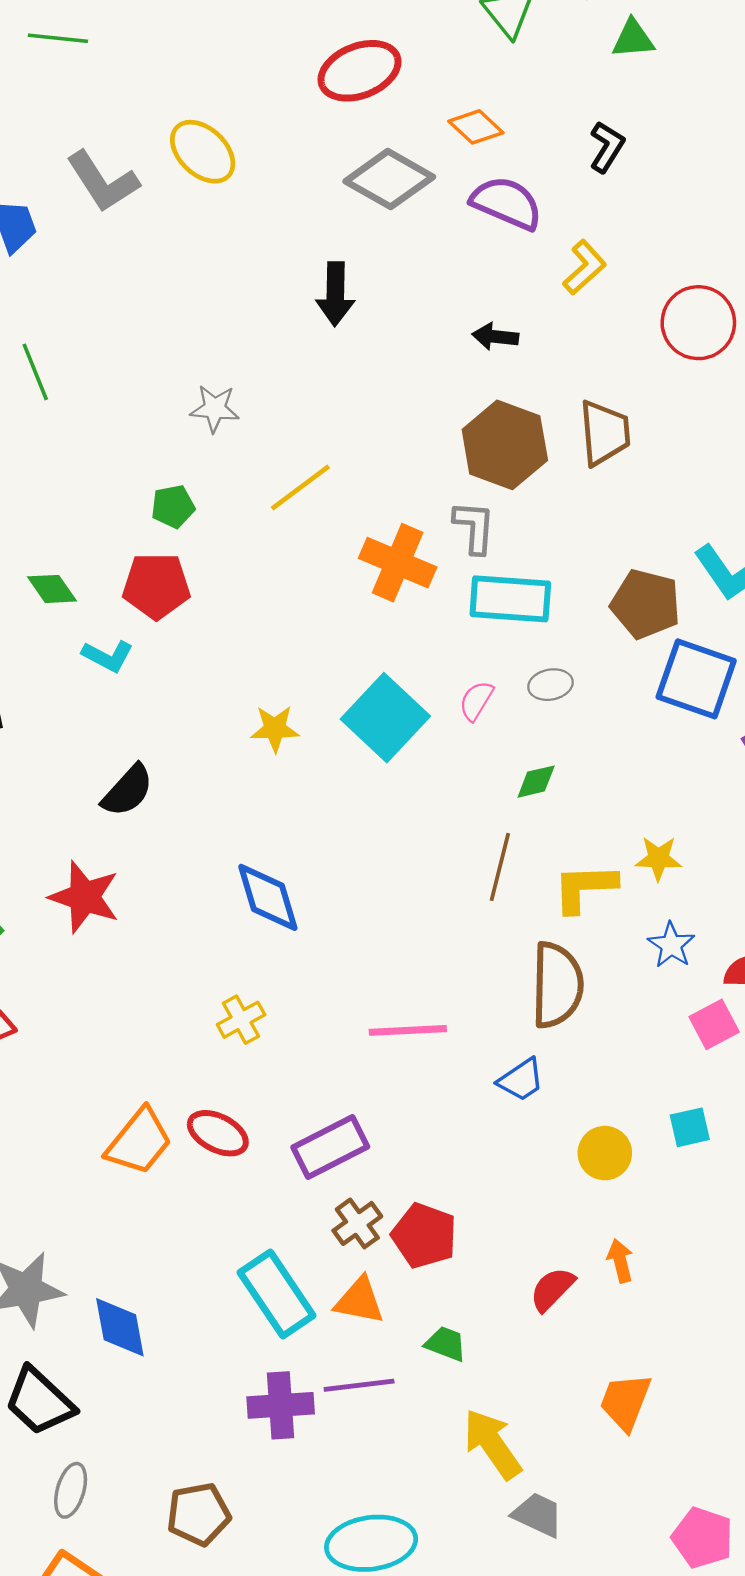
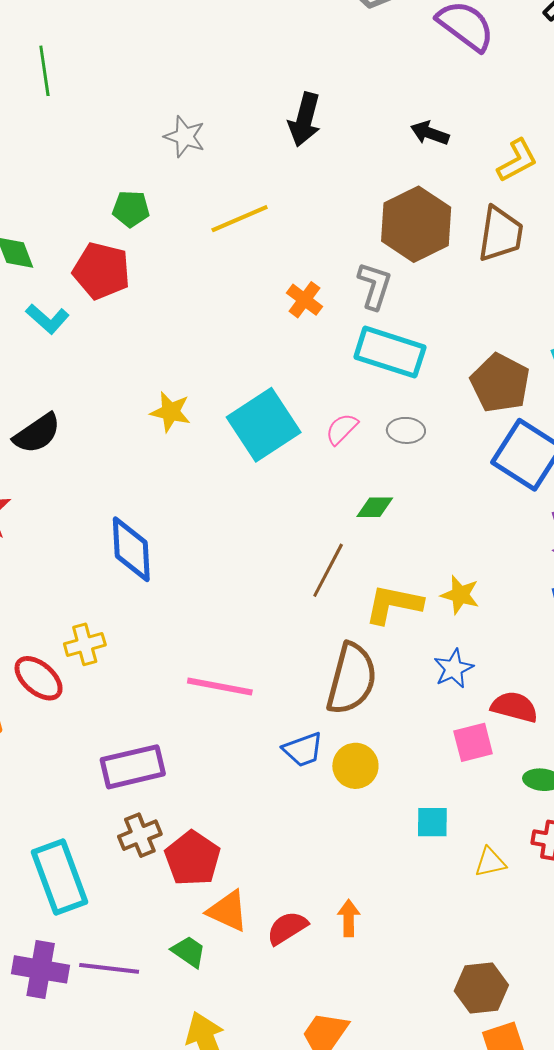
yellow L-shape: (585, 267) -> (517, 161), moved
black arrow: (335, 294) -> (305, 119), moved
orange cross: (398, 563) -> (305, 300), size x0.6
red ellipse: (218, 1133) -> (39, 678), moved
yellow circle: (605, 1153) -> (355, 766), moved
orange triangle: (360, 1301) -> (228, 911), moved

